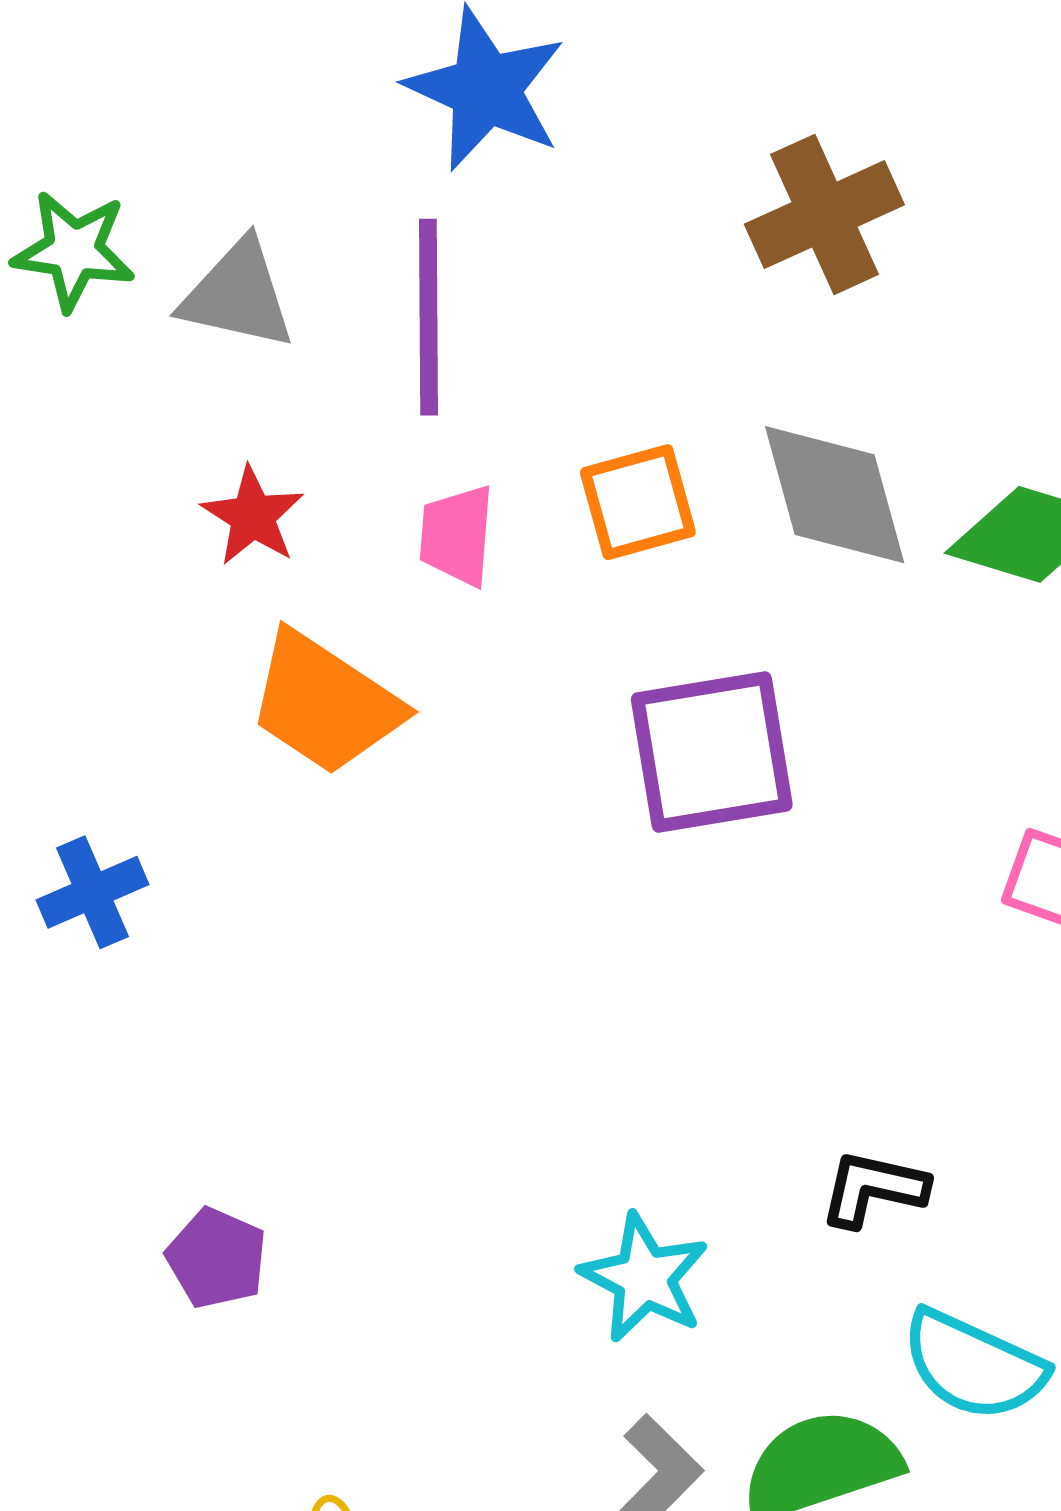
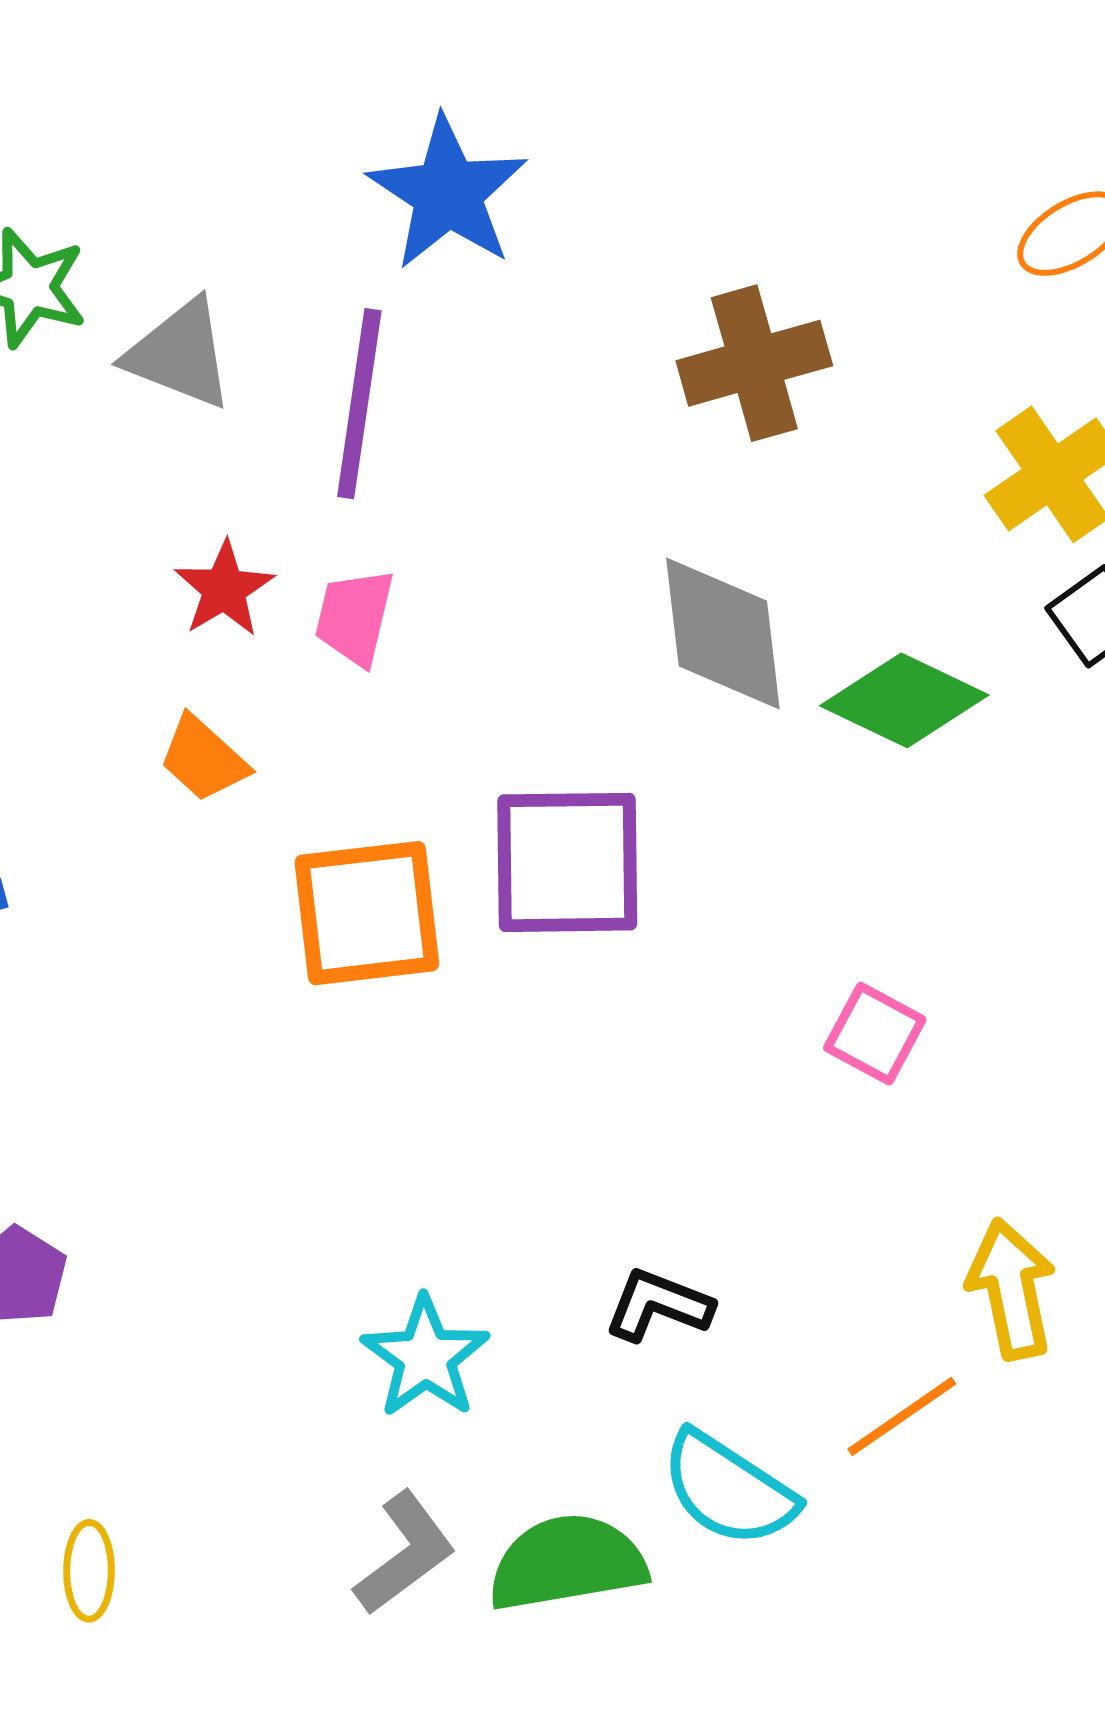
orange square: (638, 502) -> (367, 913), moved, size x1.4
red star: (253, 516) -> (224, 589), moved
orange trapezoid: (325, 703) -> (203, 759), size x0.6

